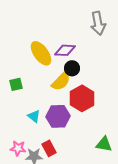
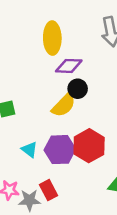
yellow ellipse: (41, 53) -> (52, 38), moved, turned 35
red hexagon: (82, 98) -> (89, 146), moved

